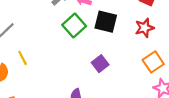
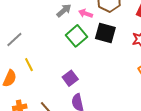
purple square: (100, 64) -> (70, 78), moved

